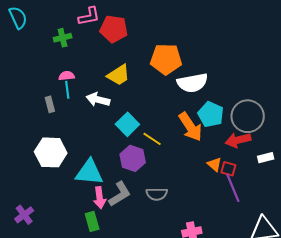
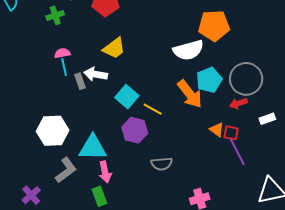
orange pentagon: (166, 59) -> (214, 26), moved
gray rectangle: (50, 104) -> (80, 81), moved
cyan pentagon: (211, 114) -> (209, 80), turned 30
red arrow: (238, 140) -> (238, 103), size x0.7
gray L-shape: (120, 194) -> (66, 170), moved

